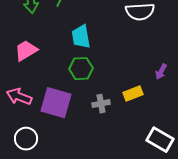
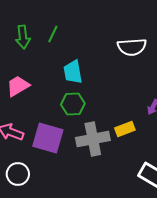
gray cross: (101, 104) -> (93, 139), size x1.8

